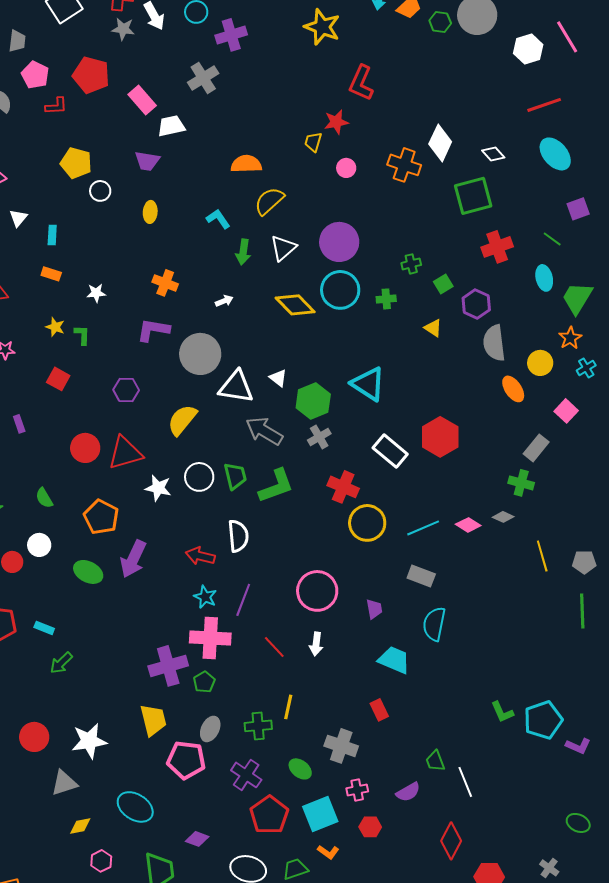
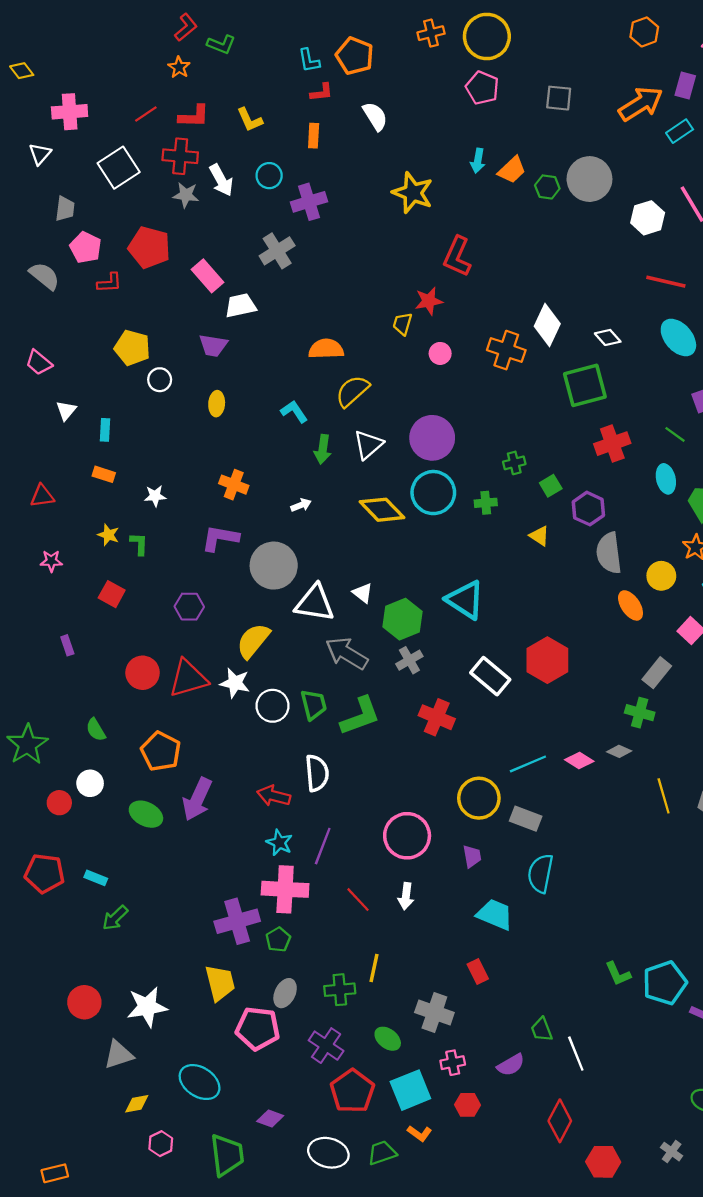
red line: (544, 105) -> (666, 282), turned 32
white star: (158, 488) -> (235, 683), moved
yellow circle: (367, 523) -> (479, 798), moved

